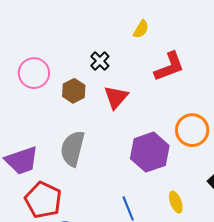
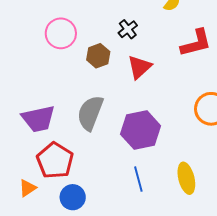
purple hexagon: (150, 152) -> (141, 130), moved
yellow ellipse: (176, 202) -> (186, 178), size x1.4

